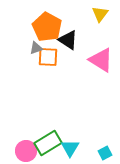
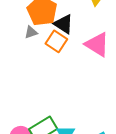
orange square: (48, 57) -> (56, 41), moved, turned 30

